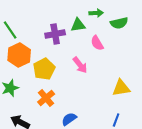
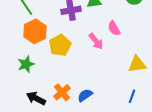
pink semicircle: (97, 43) -> (114, 28), moved
orange cross: (46, 98) -> (62, 92), moved

